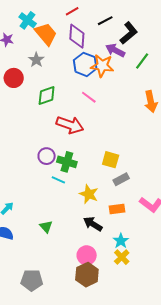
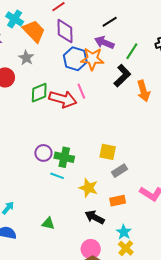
black line: (105, 21) -> (110, 22), moved
black L-shape: (129, 33) -> (122, 76), moved
pink line: (89, 97) -> (81, 91), turned 35
red arrow: (70, 125) -> (63, 99), moved
green triangle: (46, 227) -> (48, 223), turned -32

